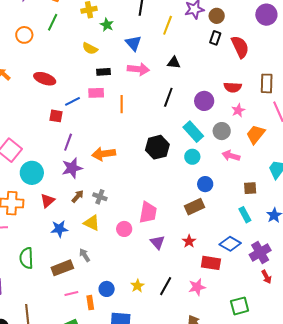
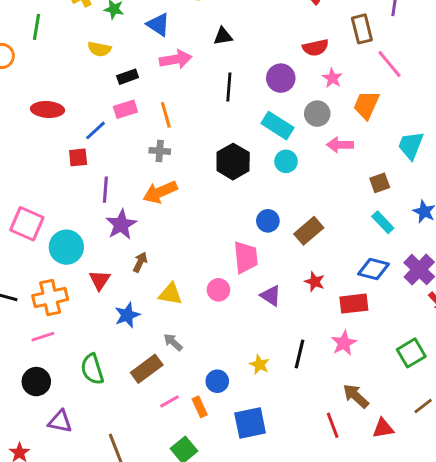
blue circle: (205, 184) -> (268, 221), moved
gray cross: (100, 197) -> (160, 151), moved

